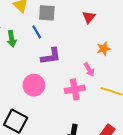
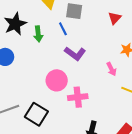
purple L-shape: (51, 56) -> (75, 53), turned 40
pink cross: (75, 89) -> (78, 97), moved

